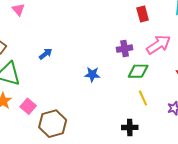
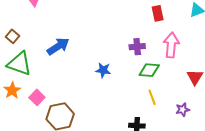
pink arrow: (158, 45) -> (171, 45), turned -55
blue arrow: (46, 54) -> (58, 46), size x1.6

